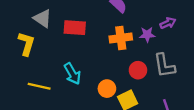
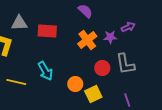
gray triangle: (43, 18) -> (19, 23), turned -36
orange cross: (121, 38) -> (87, 40), turned -30

